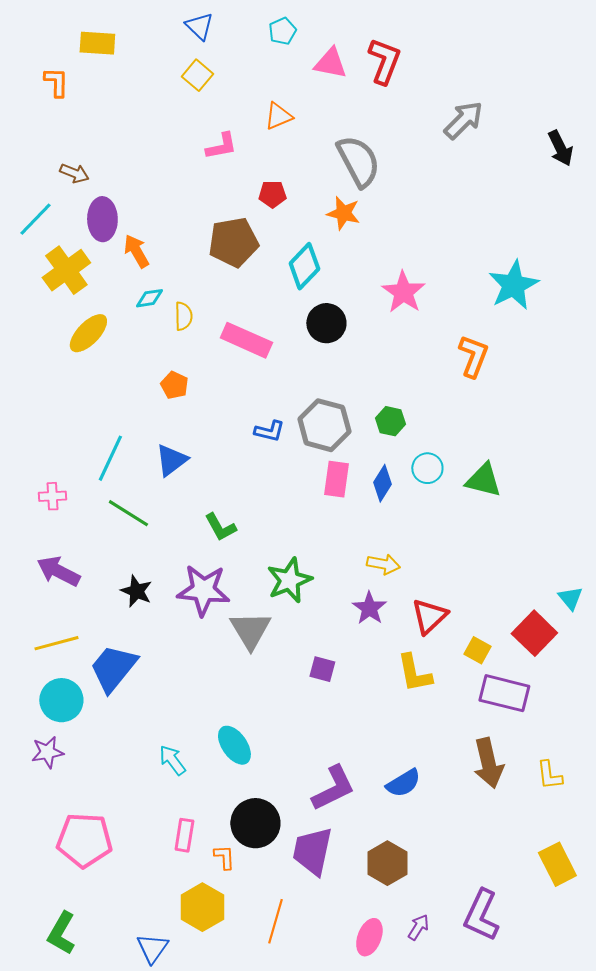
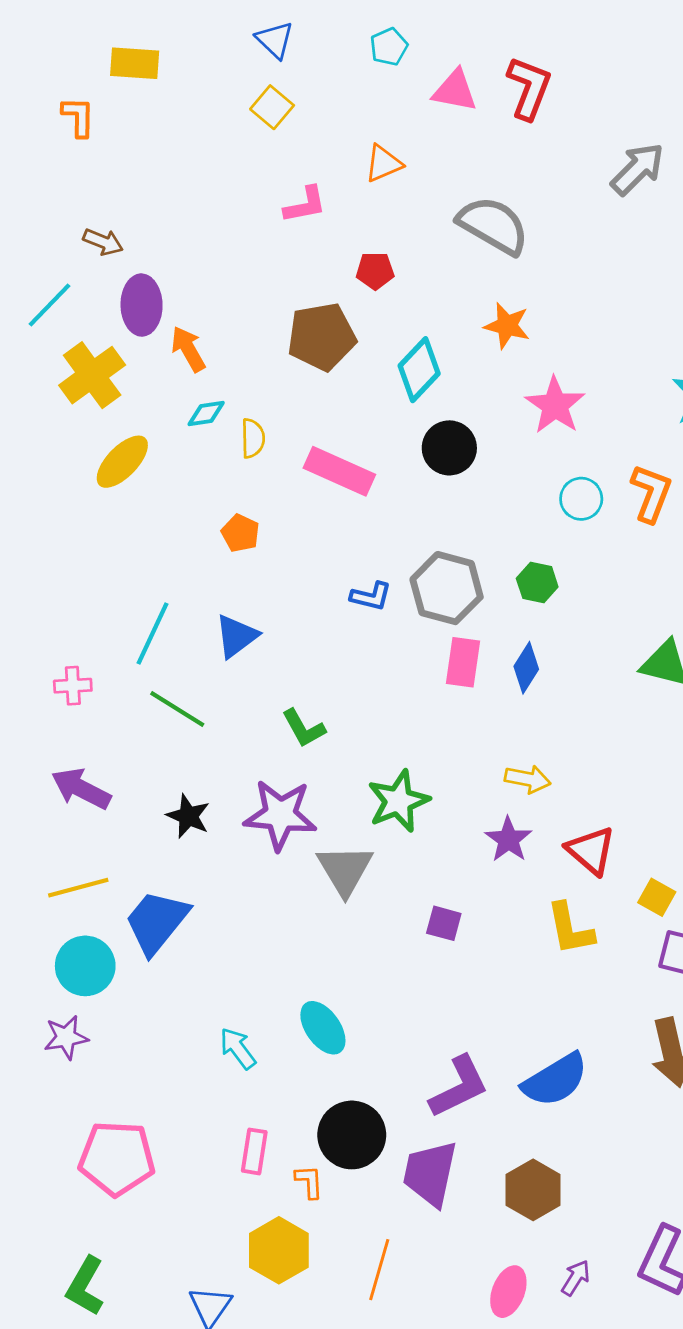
gray semicircle: (358, 161) -> (493, 225), turned -32
orange star: (343, 213) -> (507, 326), moved
cyan circle: (427, 468) -> (581, 499), moved
red triangle: (429, 616) -> (591, 851), turned -36
blue semicircle: (403, 783) -> (555, 1080), size x1.4

